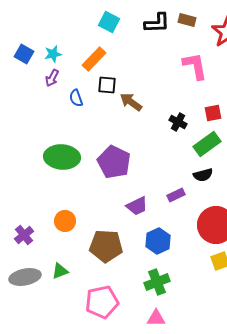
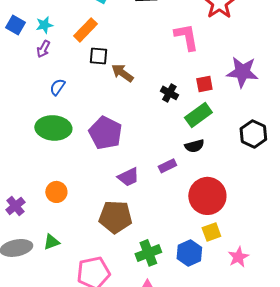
blue semicircle: (76, 98) -> (57, 87), moved, turned 54
blue hexagon: (158, 241) -> (189, 253), moved
brown pentagon: (106, 246) -> (115, 217), moved

